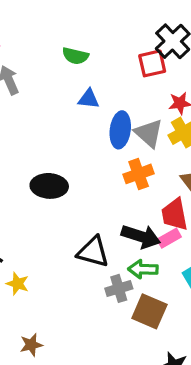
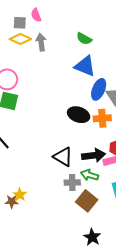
blue triangle: (89, 99) -> (85, 66), size x1.6
black ellipse: (49, 186) -> (79, 115), moved
black arrow: (141, 236) -> (94, 155), turned -40
yellow star: (18, 284) -> (20, 195), moved

